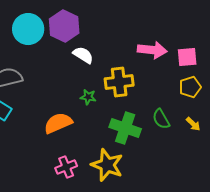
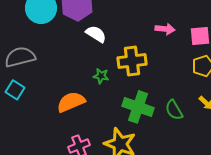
pink arrow: (152, 50) -> (165, 29), size x0.7
green semicircle: (161, 119) -> (174, 110), moved

